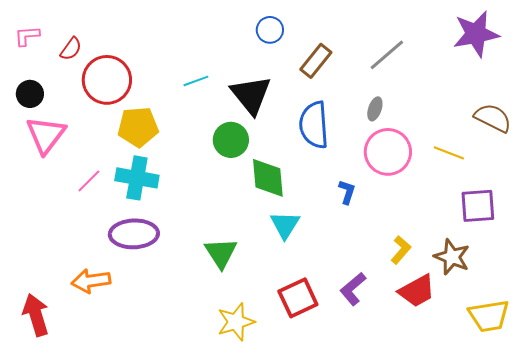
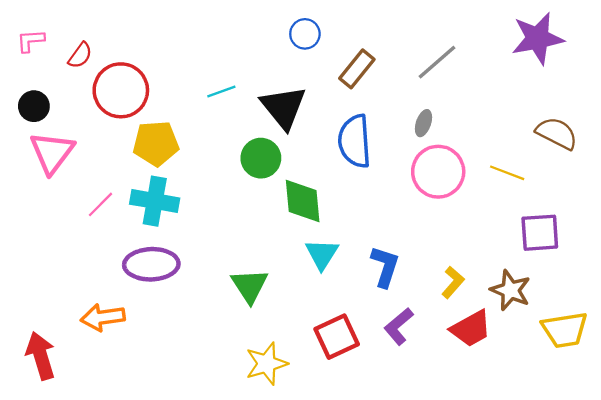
blue L-shape: (347, 192) -> (385, 267), moved, size x1.5
yellow trapezoid: (489, 316) -> (565, 330), moved

